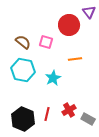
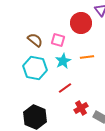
cyan star: (53, 78) -> (63, 61), moved
red line: (47, 114) -> (65, 88), moved, turned 40

